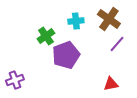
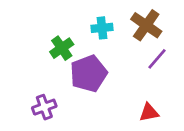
purple cross: (15, 80) -> (44, 107), moved

